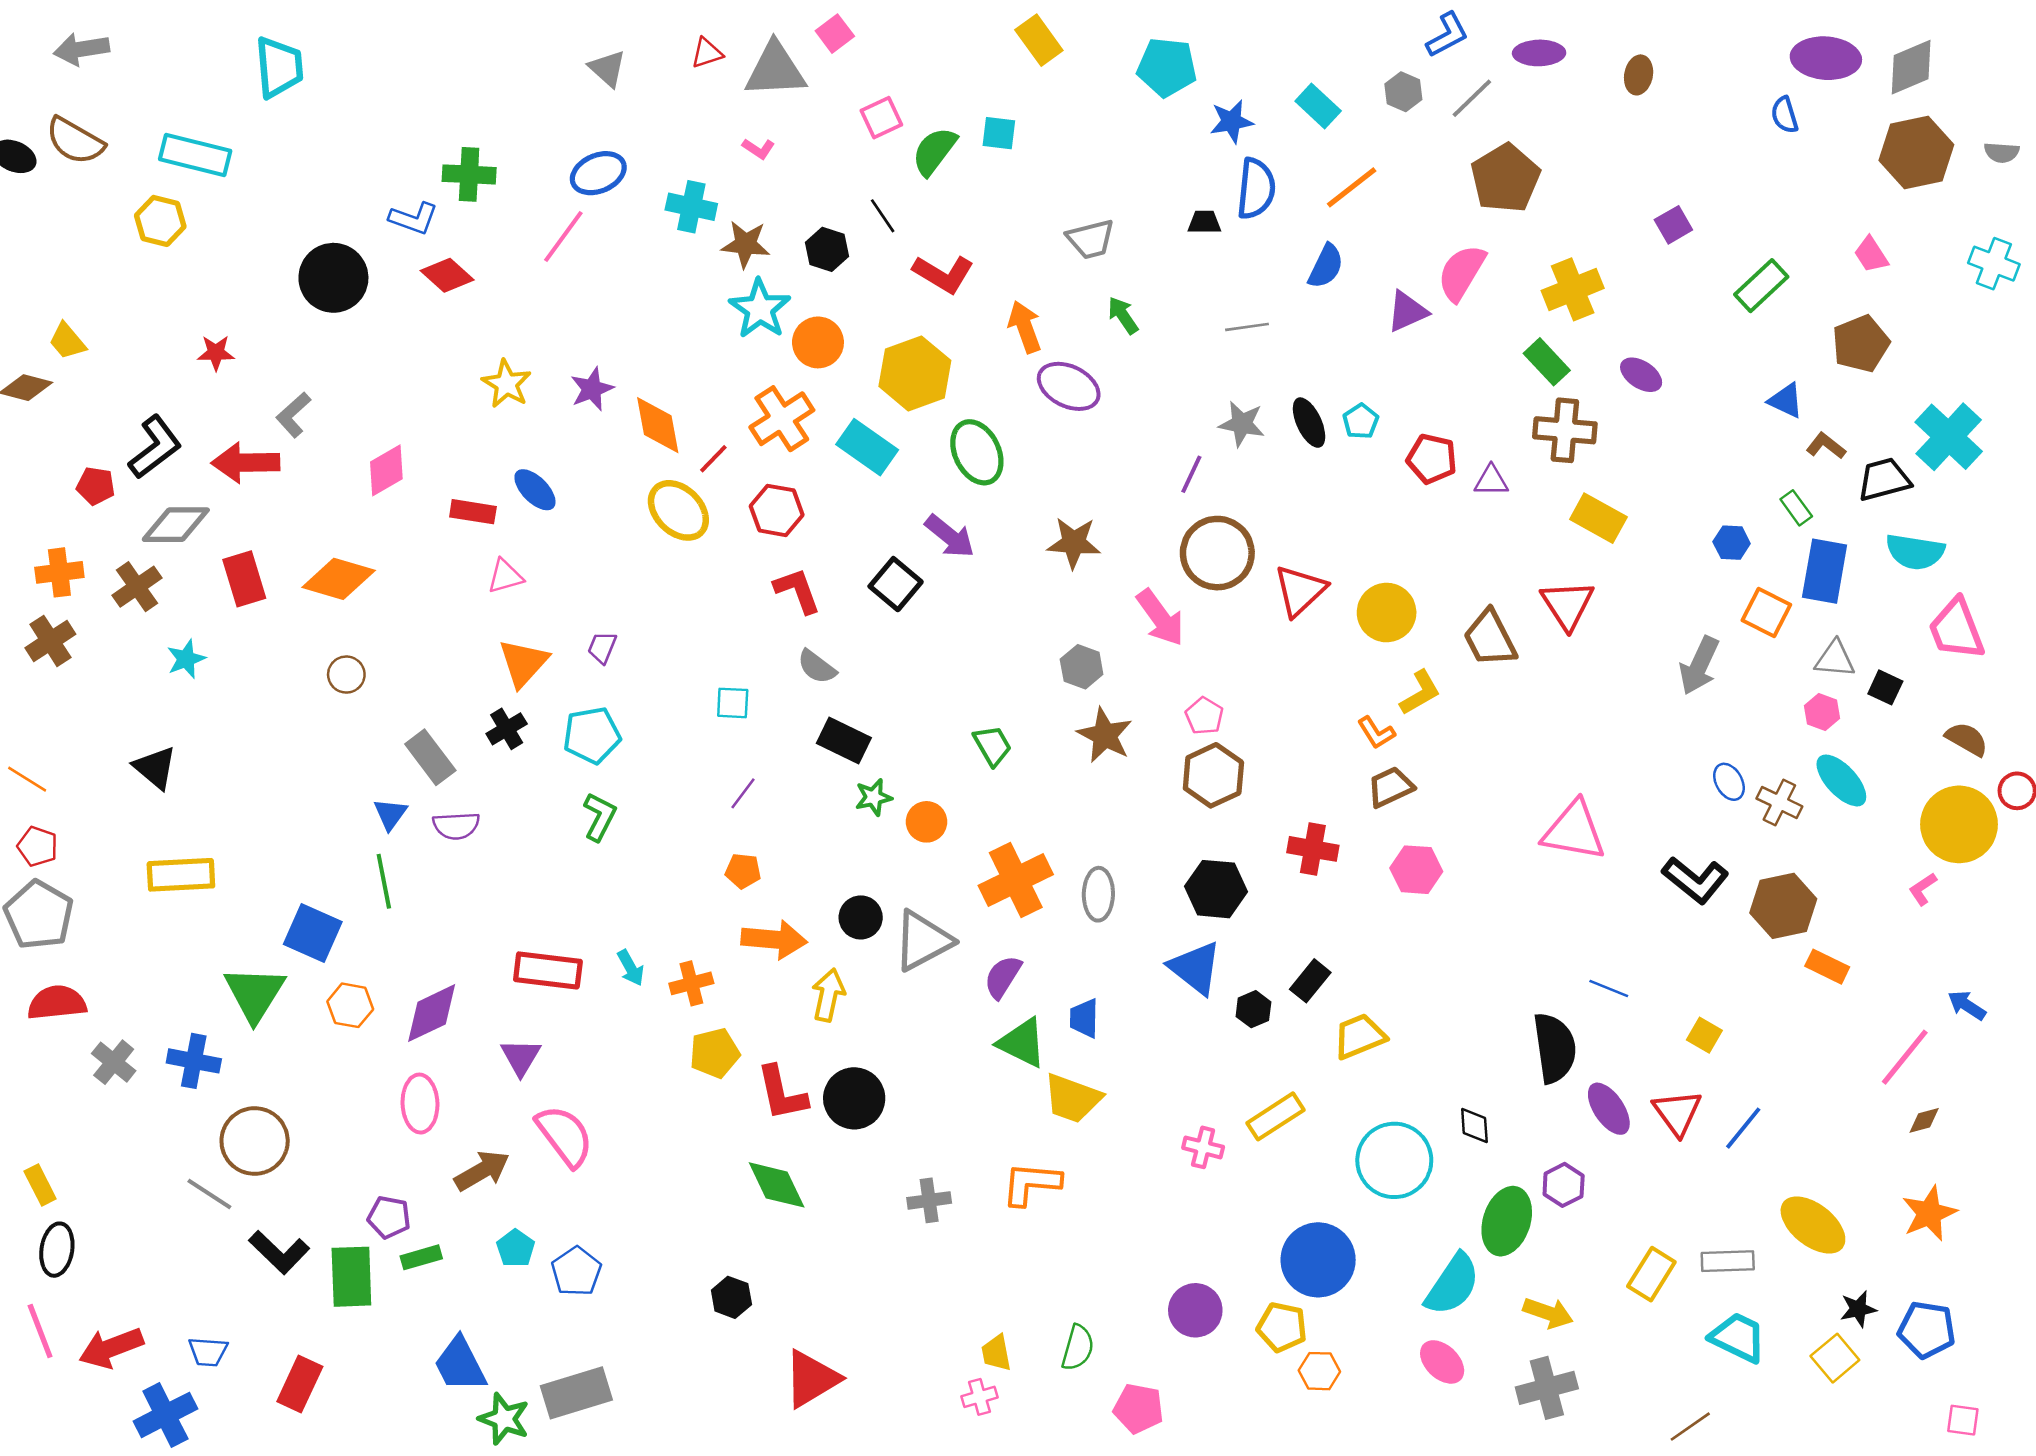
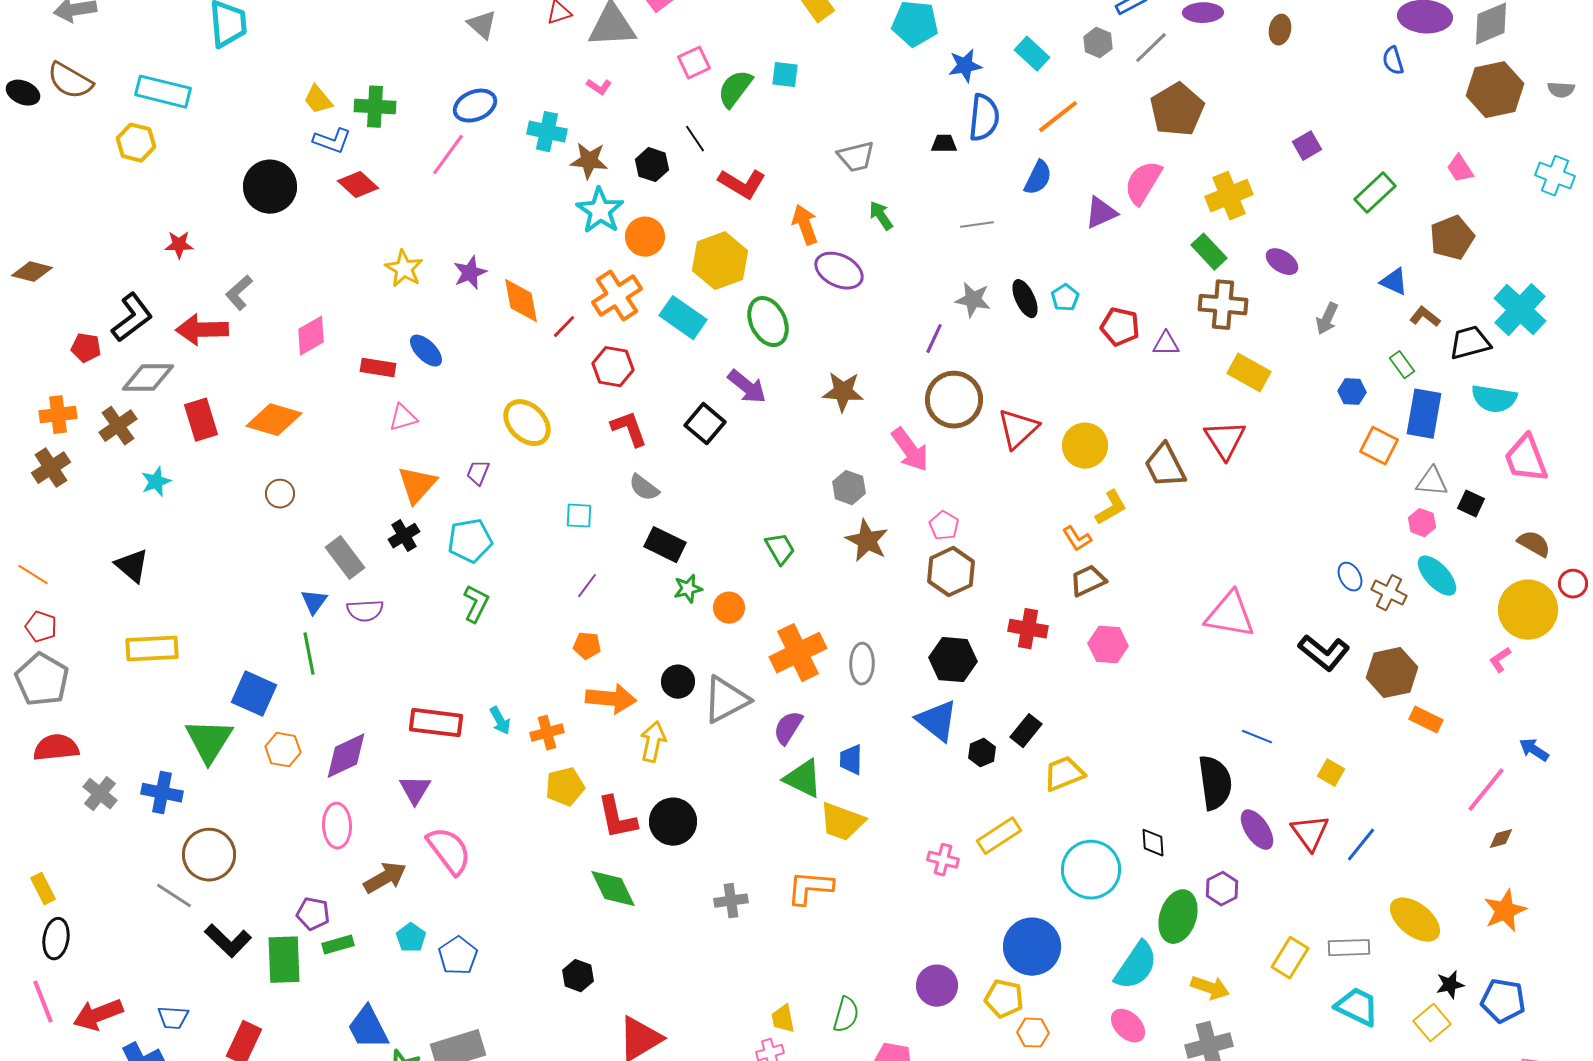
yellow trapezoid: (67, 341) -> (318, 100), moved
yellow ellipse: (678, 510) -> (527, 423), moved
gray arrow: (1699, 665) -> (1327, 319), moved, size x0.7

